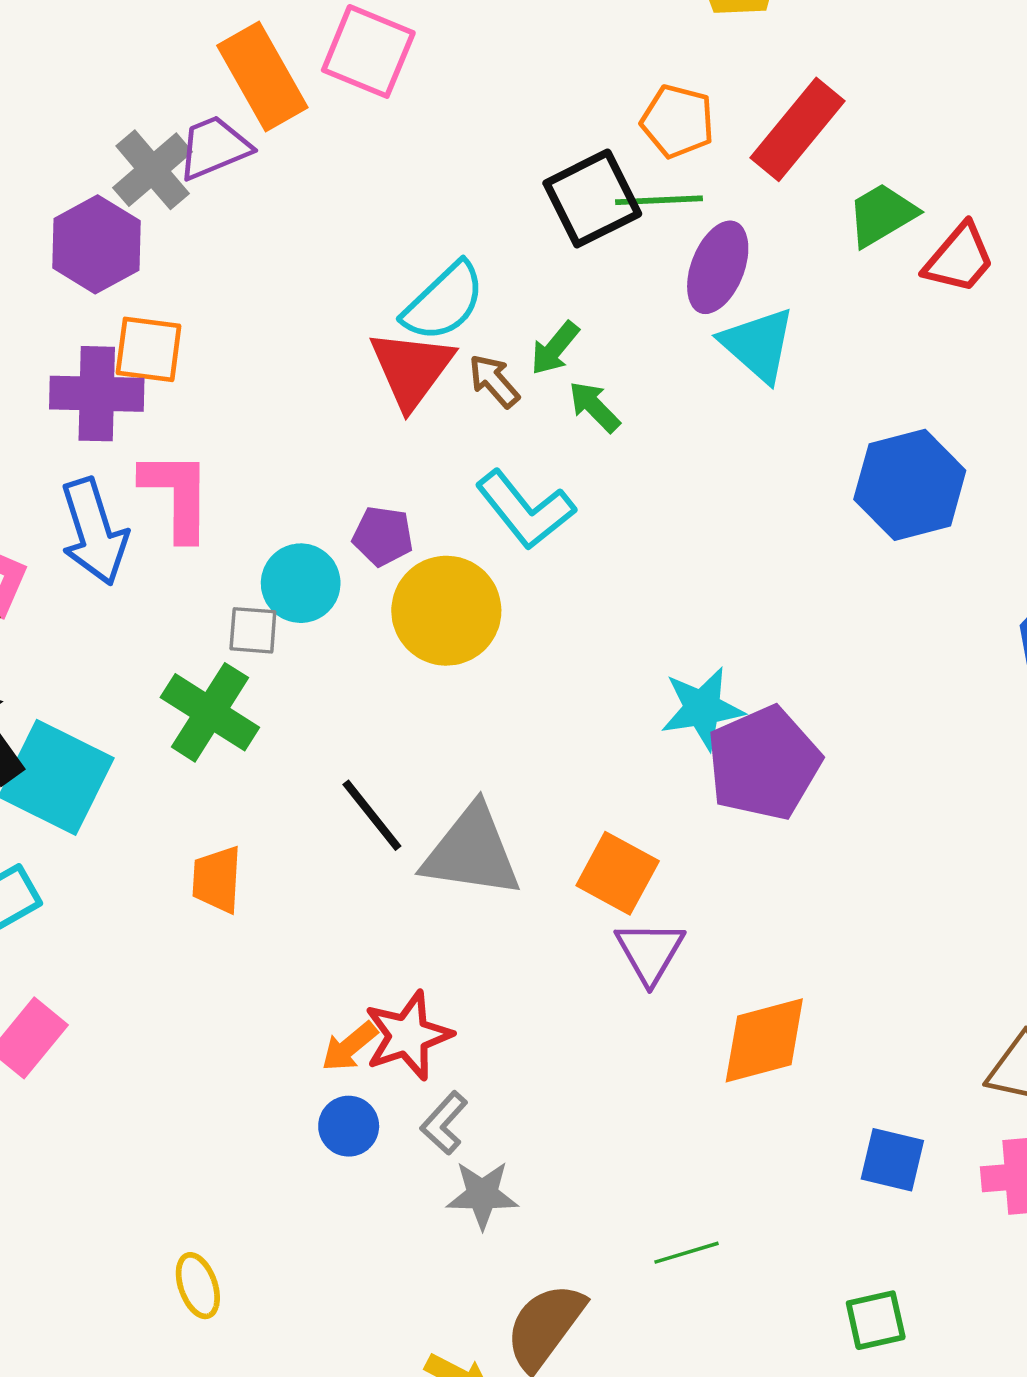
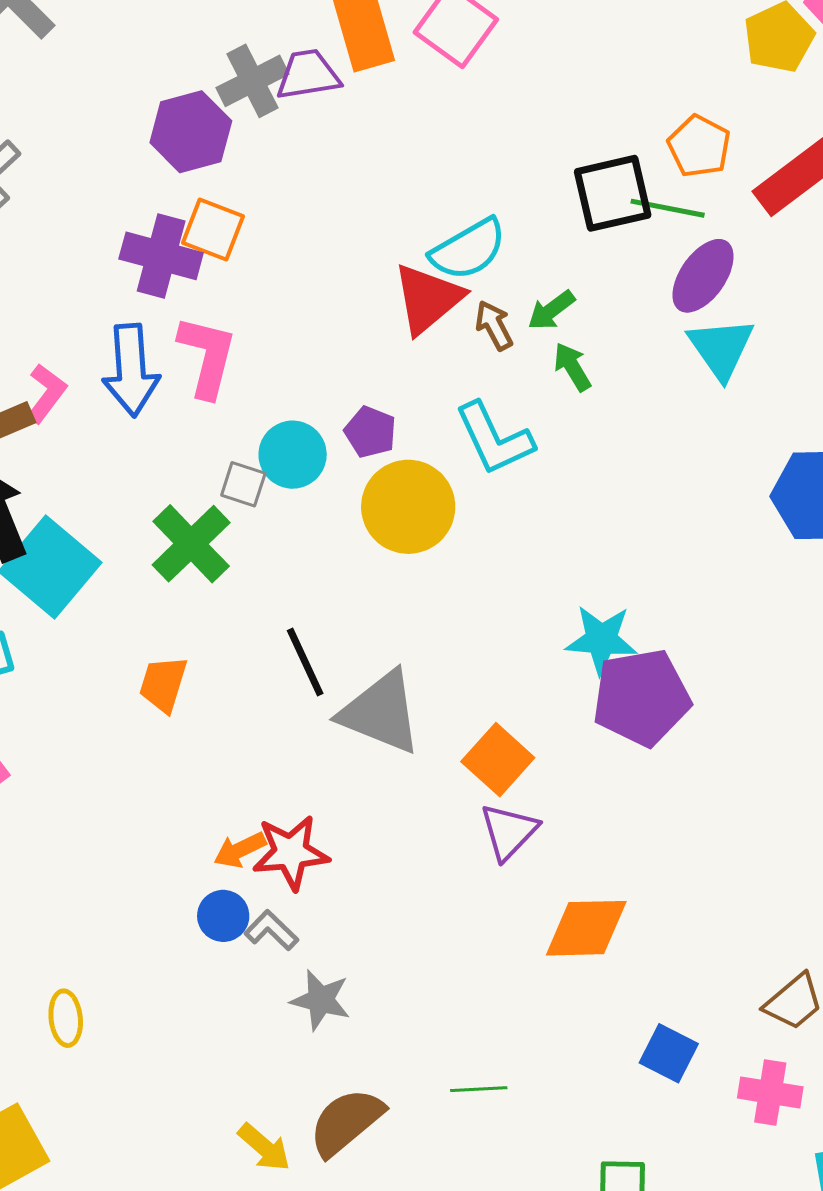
gray L-shape: (444, 1123) -> (271, 930), moved, turned 78

